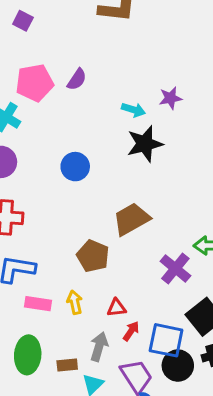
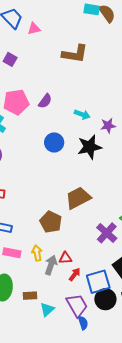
purple star: (170, 98) -> (108, 126), moved
cyan arrow: (133, 110) -> (82, 114), moved
blue circle: (75, 167) -> (54, 142), moved
blue square: (166, 340) -> (98, 282), turned -30
gray arrow: (99, 347) -> (51, 265), moved

